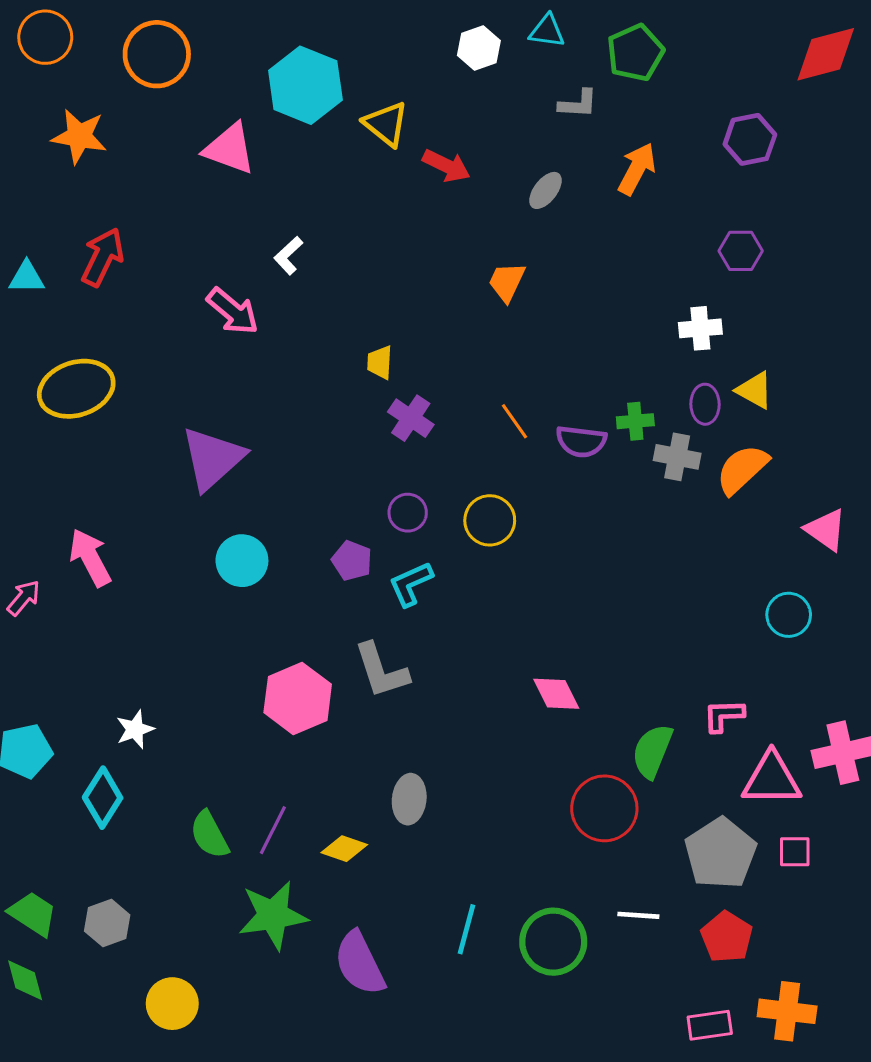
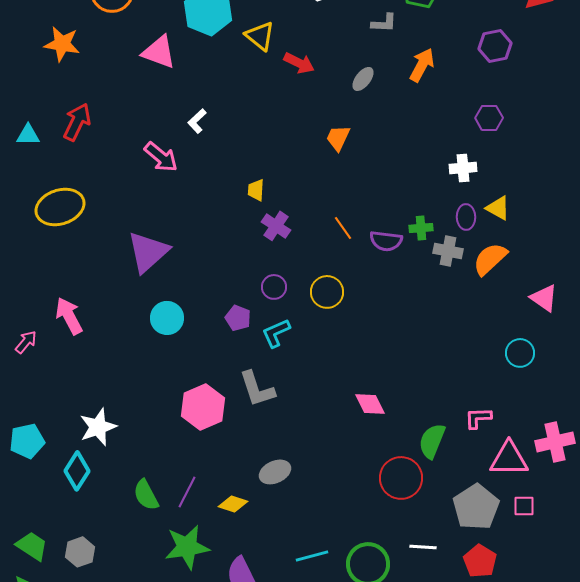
white star: (135, 729) -> (98, 427), size x1.5
gray ellipse: (409, 799) -> (275, 472), turned 60
cyan line: (467, 929) -> (312, 556), turned 60

